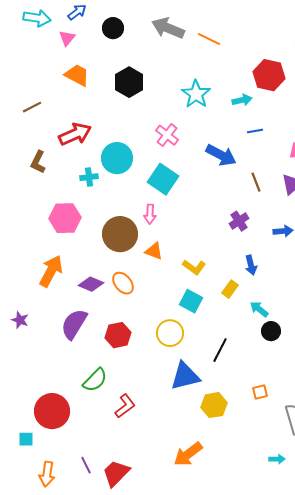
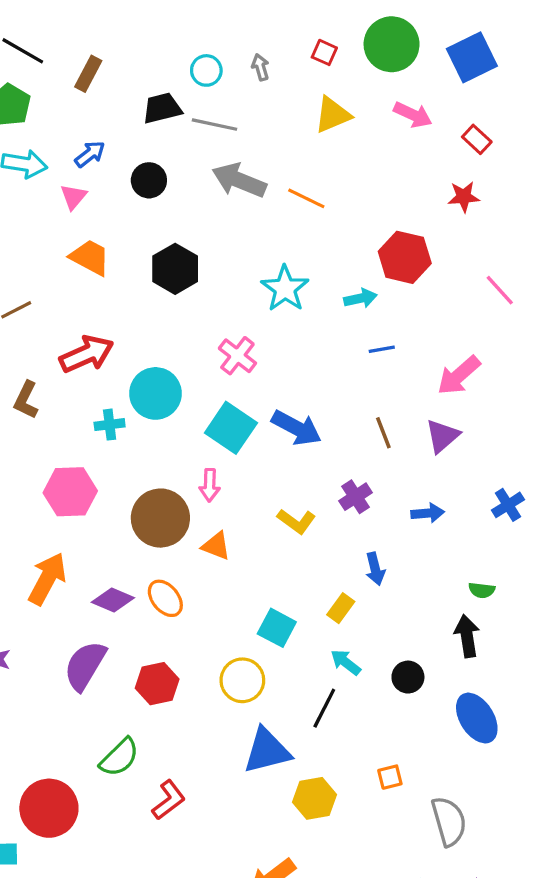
blue arrow: (221, 155) -> (296, 428), moved
yellow L-shape: (194, 267) -> (296, 521), moved
cyan arrow: (259, 309) -> (346, 662), moved

